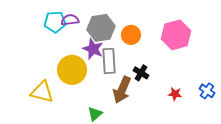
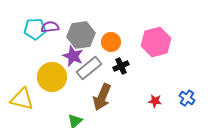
gray rectangle: (109, 61) -> (89, 68), turned 55
black cross: (141, 73) -> (121, 66), moved, turned 35

